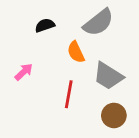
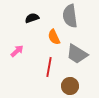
gray semicircle: (98, 23) -> (70, 16), turned 120
brown circle: (114, 115) -> (70, 86), moved

